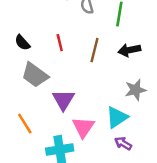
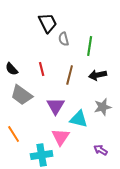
purple triangle: (63, 100) -> (56, 106), moved
cyan triangle: (117, 117) -> (79, 119), moved, turned 48
purple arrow: (123, 143) -> (101, 150), moved

